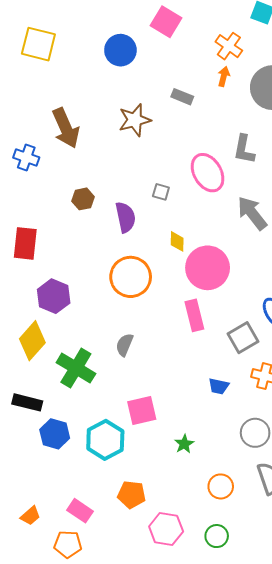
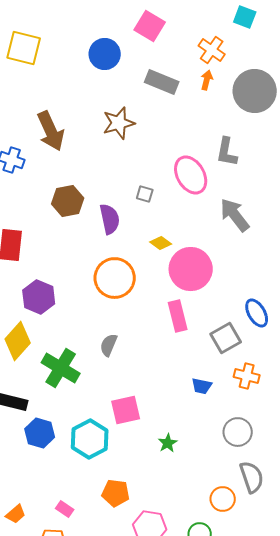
gray rectangle: (182, 97) -> (162, 82), moved, size x1.5
brown hexagon: (83, 199) -> (68, 201), size x1.4
yellow diamond: (177, 241) -> (161, 243), turned -55
orange circle: (221, 486) -> (223, 499), moved
pink rectangle: (80, 511) -> (65, 509), size x0.7

